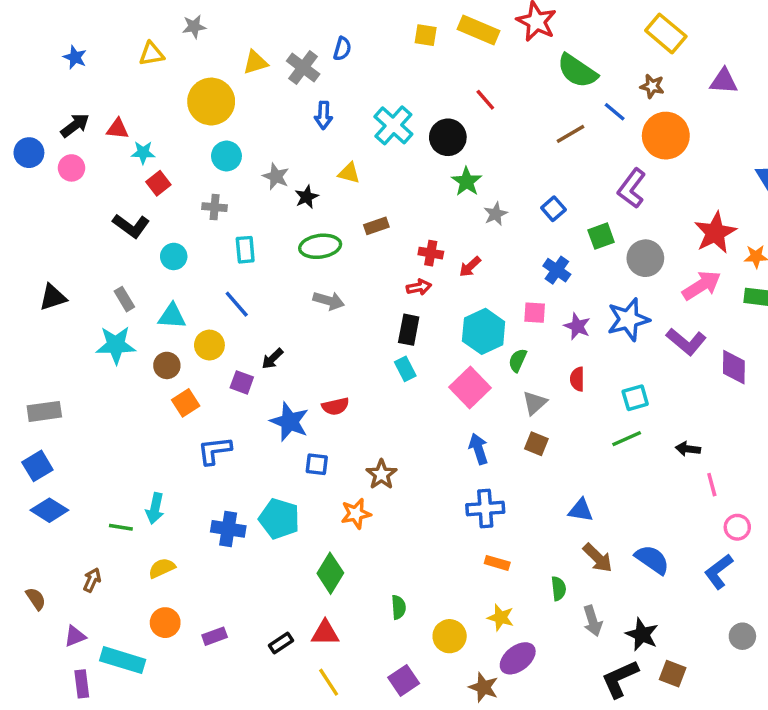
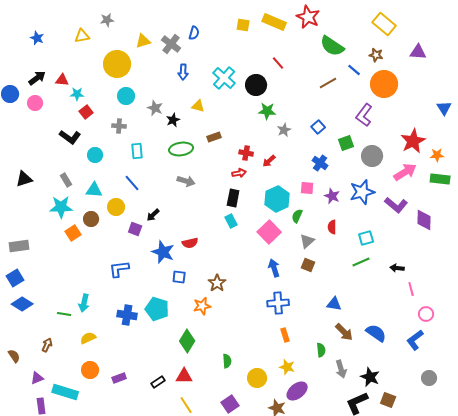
green star: (467, 182) -> (267, 111), turned -30
orange square: (186, 403) -> (73, 233), moved
orange rectangle: (497, 563) -> (285, 335), turned 56

